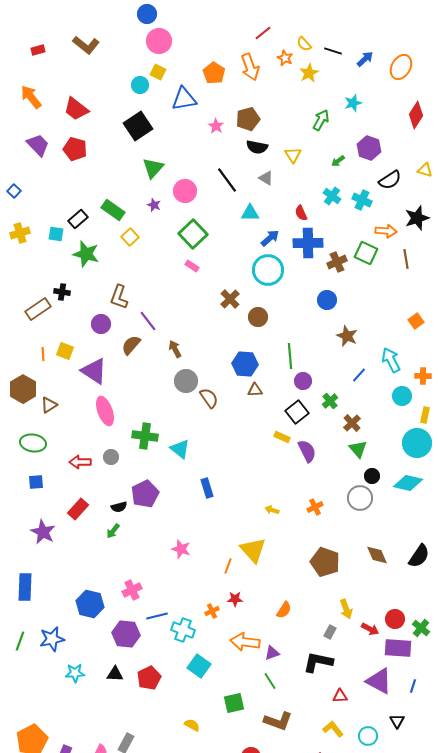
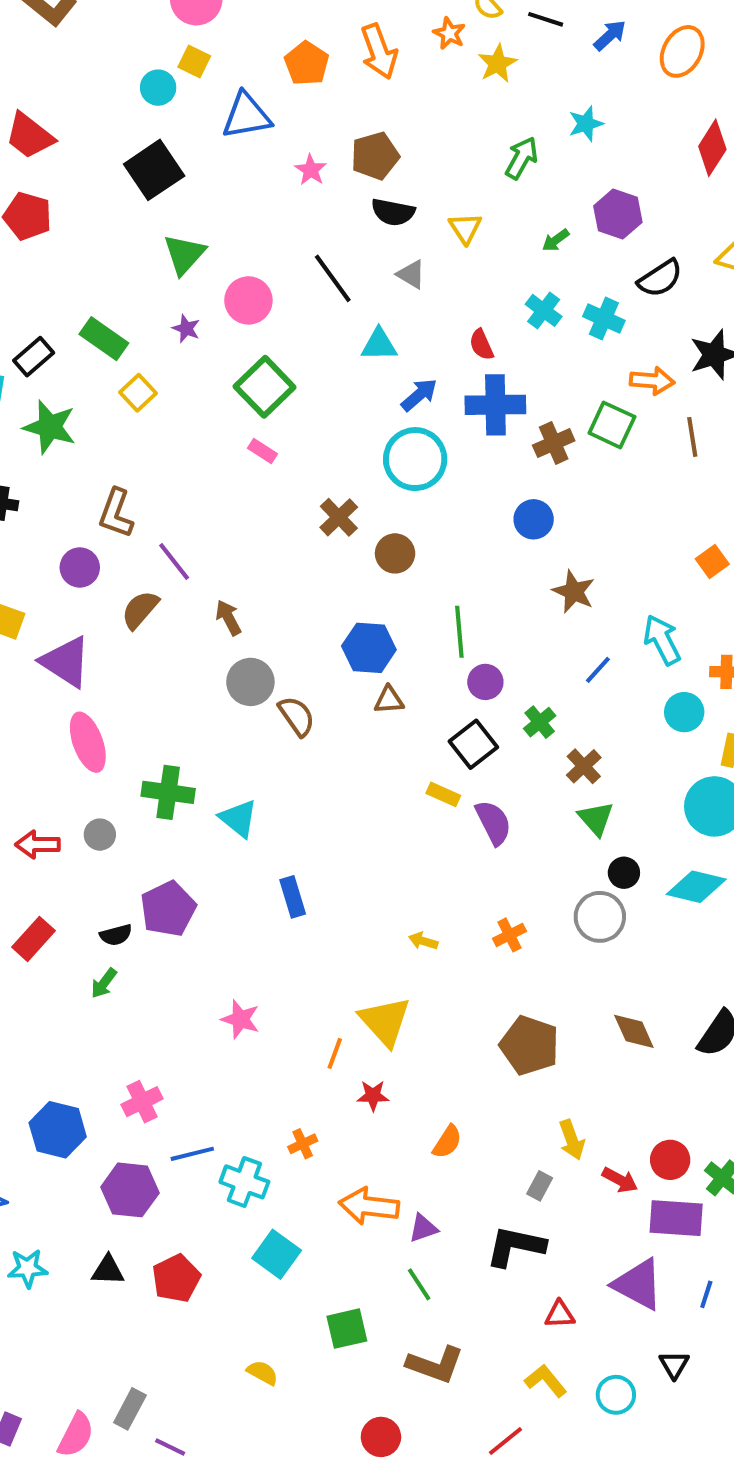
red star: (235, 599) -> (373, 1096), moved

